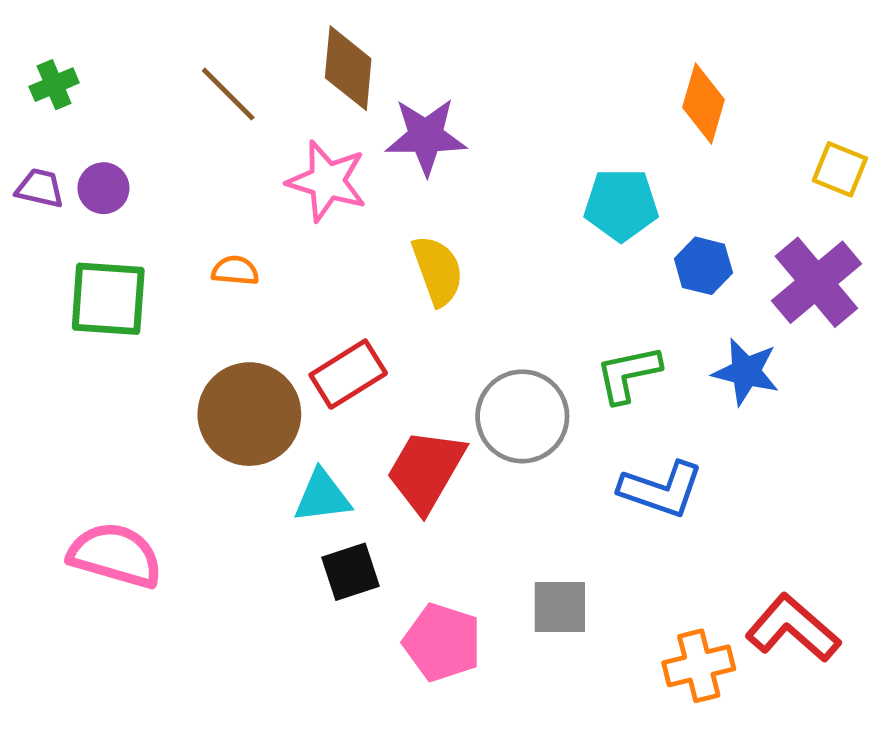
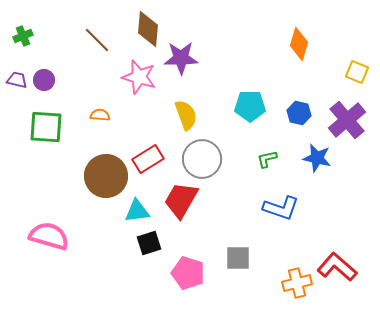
cyan pentagon: (621, 205) -> (250, 106), moved
green L-shape: (628, 374) -> (267, 159), size x0.7
gray circle: (522, 416) -> (202, 159), moved

